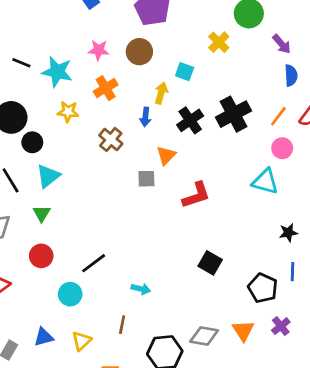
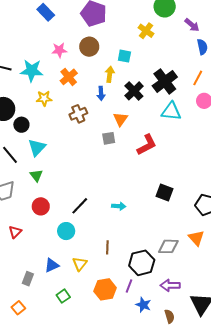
brown cross: (111, 139) -> (78, 114), turned 36
cyan triangle: (265, 181) -> (171, 111), moved
cyan arrow: (141, 289) -> (119, 206), moved

